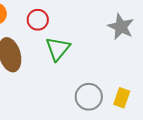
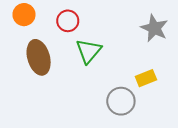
yellow rectangle: (122, 98) -> (146, 78), moved, turned 48

